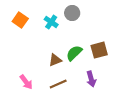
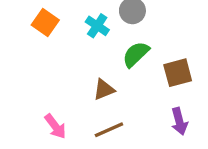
green semicircle: (74, 53) -> (136, 54), moved
purple arrow: (91, 79) -> (179, 121), moved

